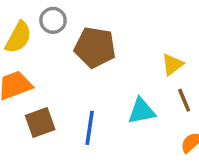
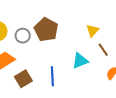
gray circle: (53, 20) -> (23, 36), moved
brown pentagon: (95, 47) -> (46, 30), turned 30

